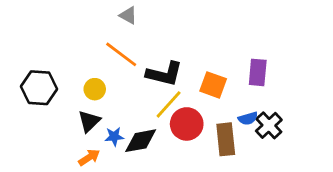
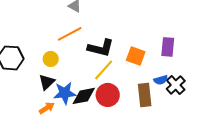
orange line: (121, 54) -> (70, 34), turned -65
red circle: (187, 124) -> (108, 95), moved
blue star: (114, 137) -> (65, 93), size x1.6

